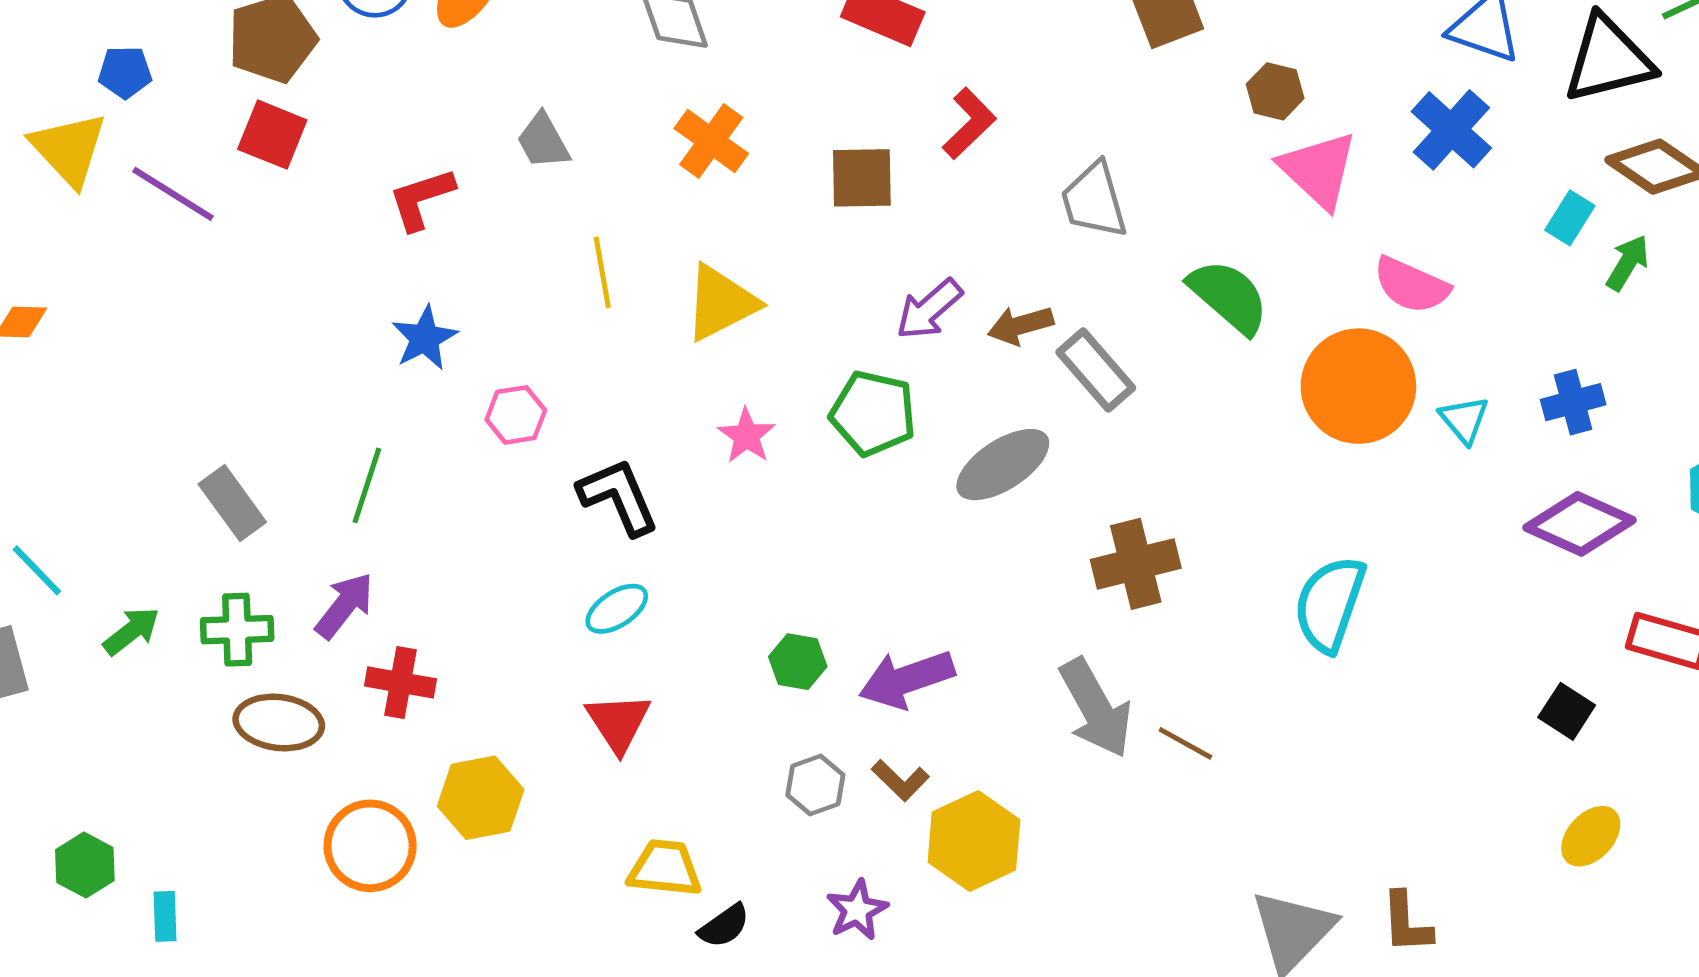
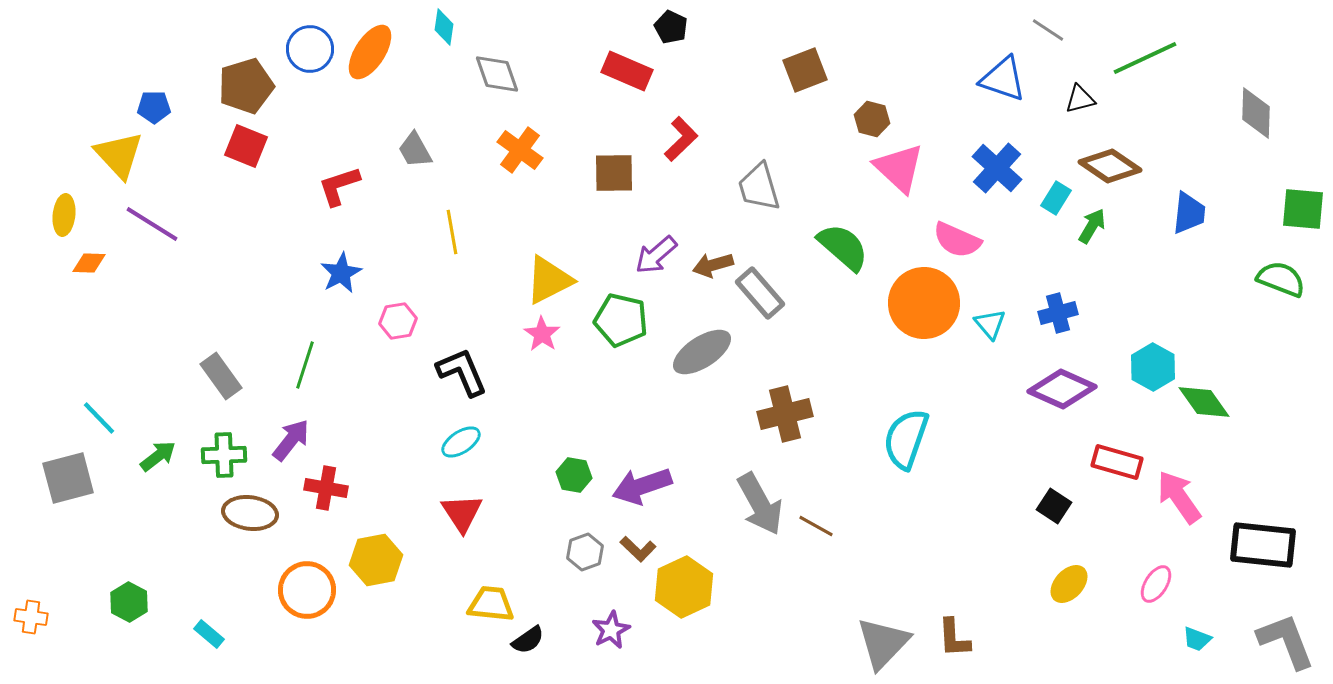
black triangle: (1608, 59) -> (1080, 99), size x0.5
blue cross: (1451, 130) -> (997, 168), moved
purple line: (173, 194) -> (152, 224), moved
yellow triangle: (721, 303) -> (549, 280), moved
cyan rectangle: (165, 916) -> (209, 634), moved, turned -48

